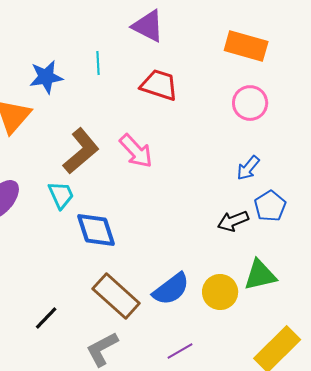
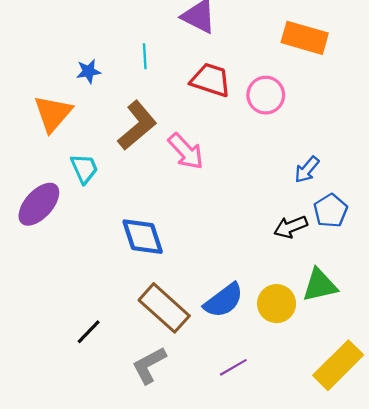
blue star: (46, 77) -> (89, 71), size x0.7
pink circle: (250, 103) -> (266, 95), moved
brown L-shape: (81, 151) -> (137, 125), moved
cyan trapezoid: (61, 195) -> (84, 169), moved

